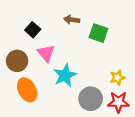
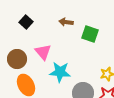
black square: (33, 30) -> (26, 22), moved
cyan star: (65, 75) -> (60, 72), turned 30

